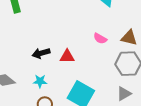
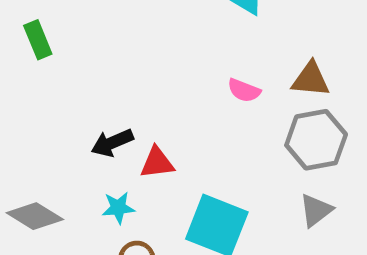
red triangle: (67, 56) -> (157, 163), moved

